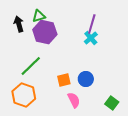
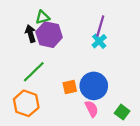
black arrow: (19, 24) -> (31, 34), moved
blue circle: (86, 79) -> (94, 86), size x1.6
pink semicircle: (74, 100) -> (92, 109), moved

